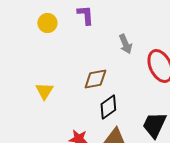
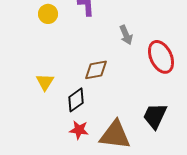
black diamond: (108, 107) -> (76, 100), moved

